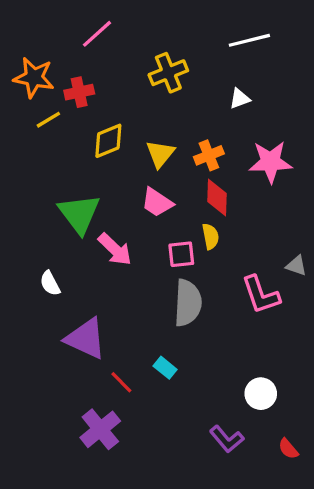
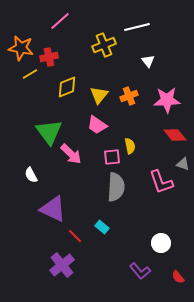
white line: (249, 40) -> (137, 27), moved
white triangle: (240, 99) -> (148, 61), turned -48
red diamond: (217, 197) -> (175, 135), moved, turned -40

